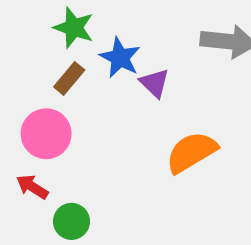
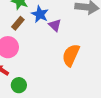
orange semicircle: (191, 152) -> (71, 55), turned -35

